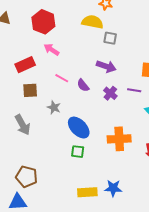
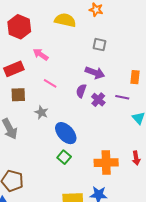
red hexagon: (43, 22) -> (19, 27), moved
yellow semicircle: (92, 22) -> (65, 20), moved
purple semicircle: (83, 85) -> (81, 91), moved, turned 56
orange cross: (119, 139) -> (106, 163), moved
green square: (78, 152) -> (64, 157), turned 32

